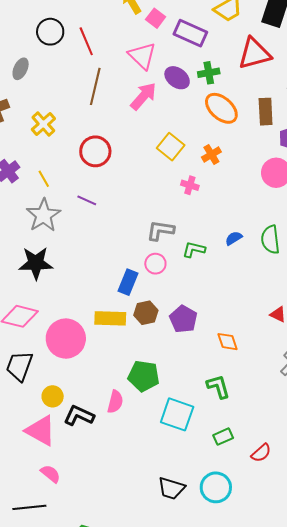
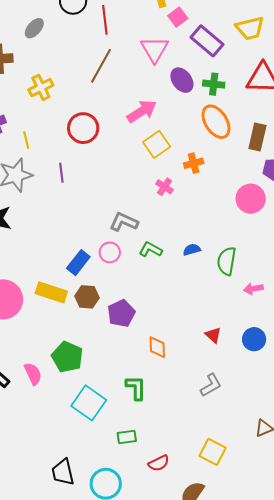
pink arrow: (143, 96) -> (142, 111), moved
purple line: (87, 200) -> (61, 173), turned 42
pink semicircle: (115, 402) -> (33, 374), turned -55
black trapezoid: (171, 488) -> (63, 472), turned 44

